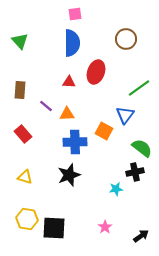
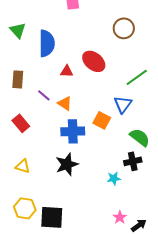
blue semicircle: (72, 43) -> (47, 43), moved
red ellipse: (96, 72) -> (94, 61), turned -70
orange triangle: (67, 114) -> (65, 103), turned 35
pink star: (105, 227) -> (120, 217), moved

